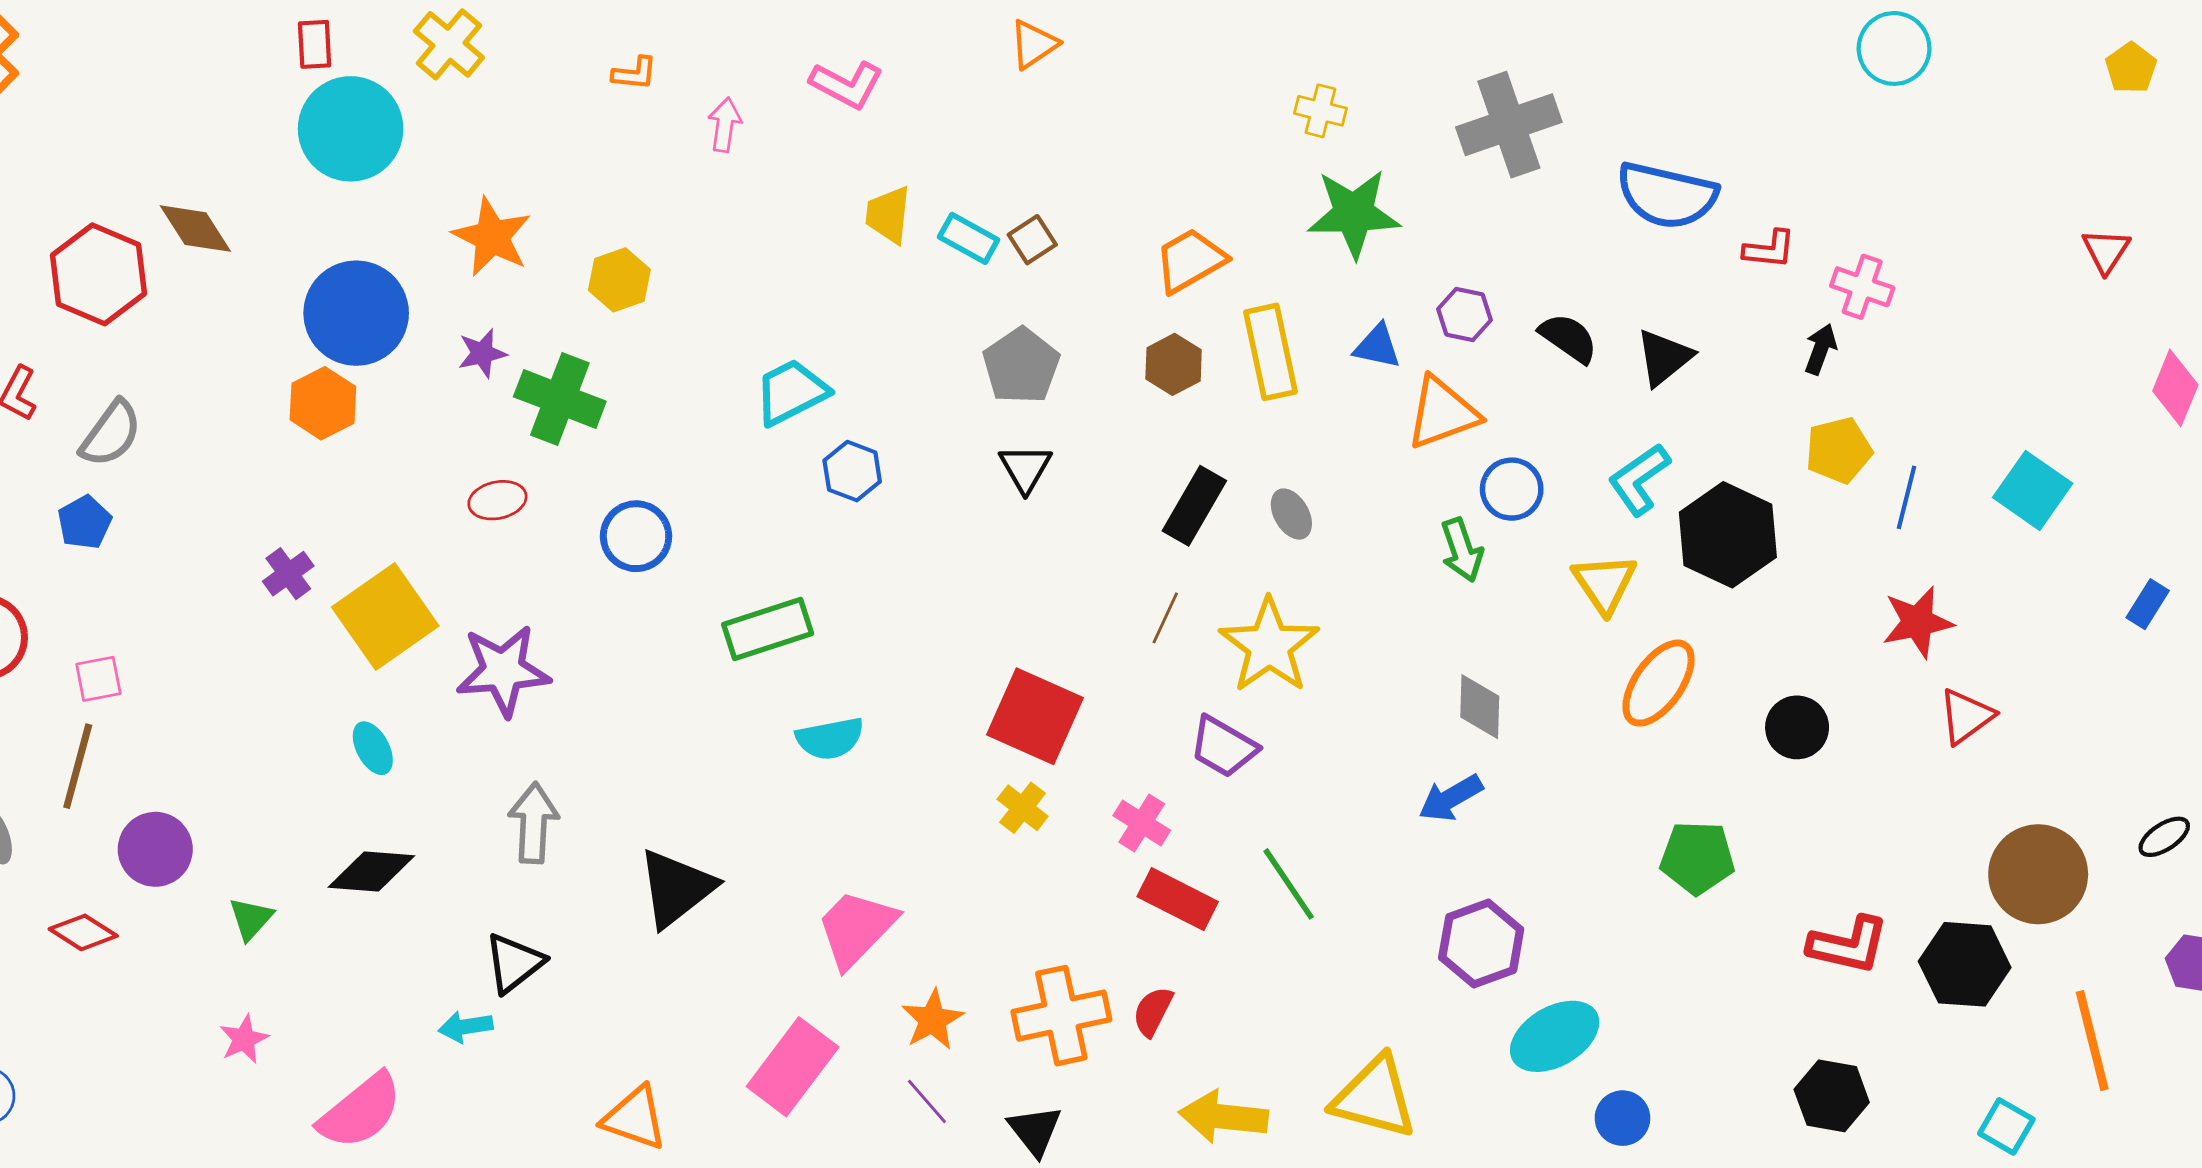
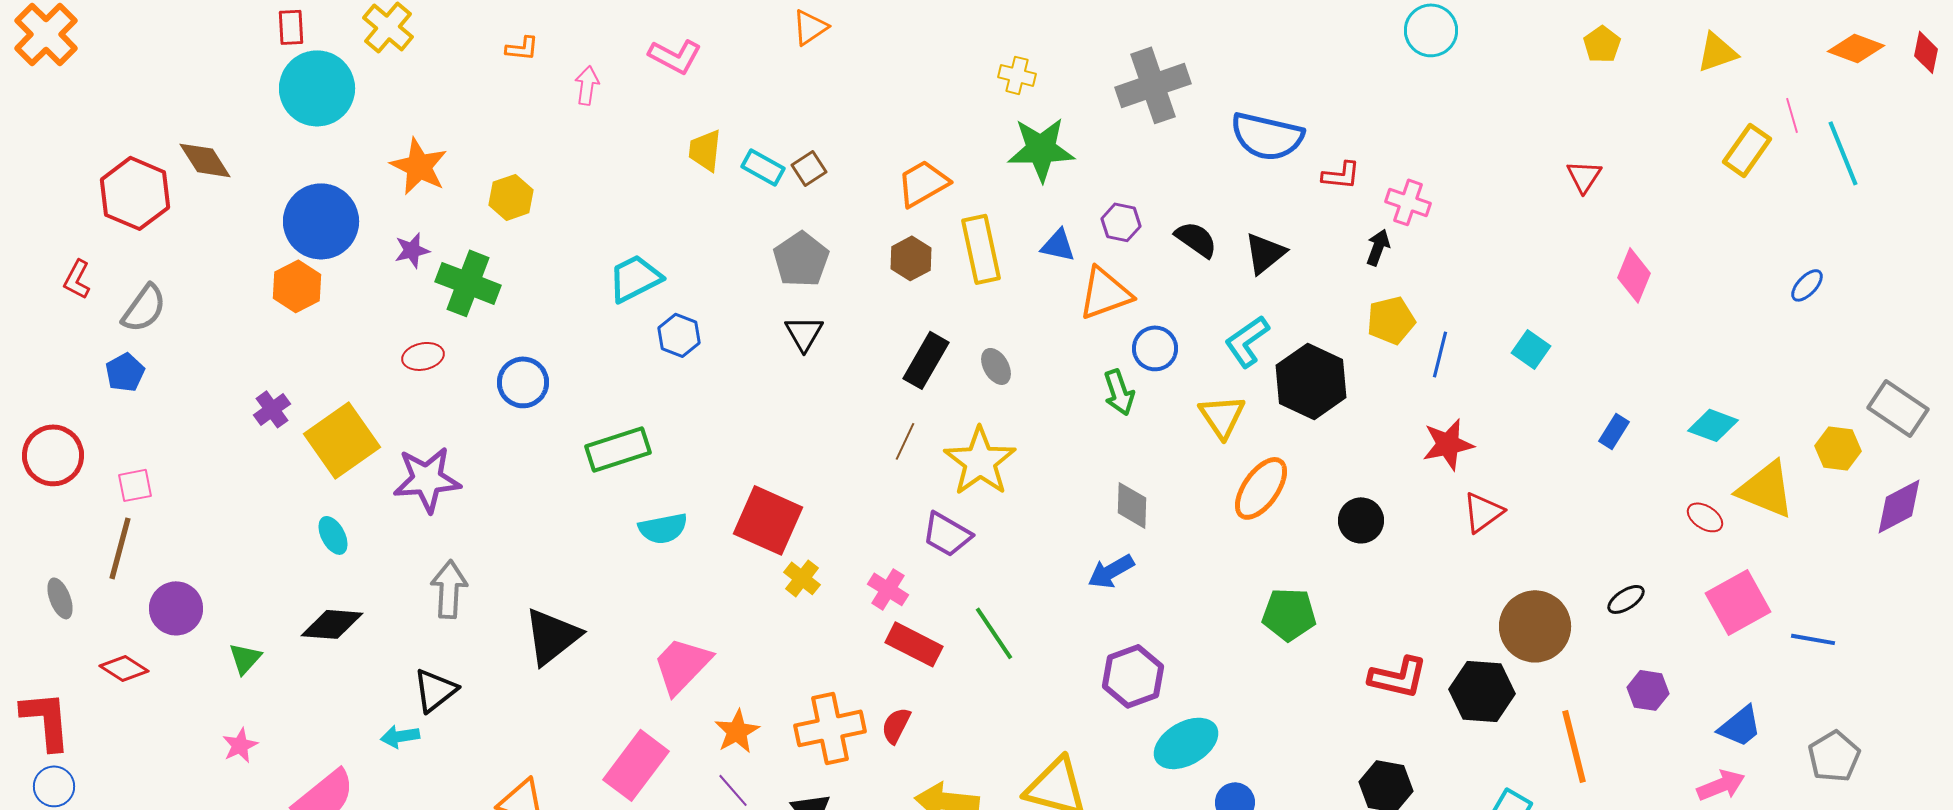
cyan square: (2033, 490) -> (1531, 349), size x0.7
red square: (1035, 716) -> (768, 520), moved

